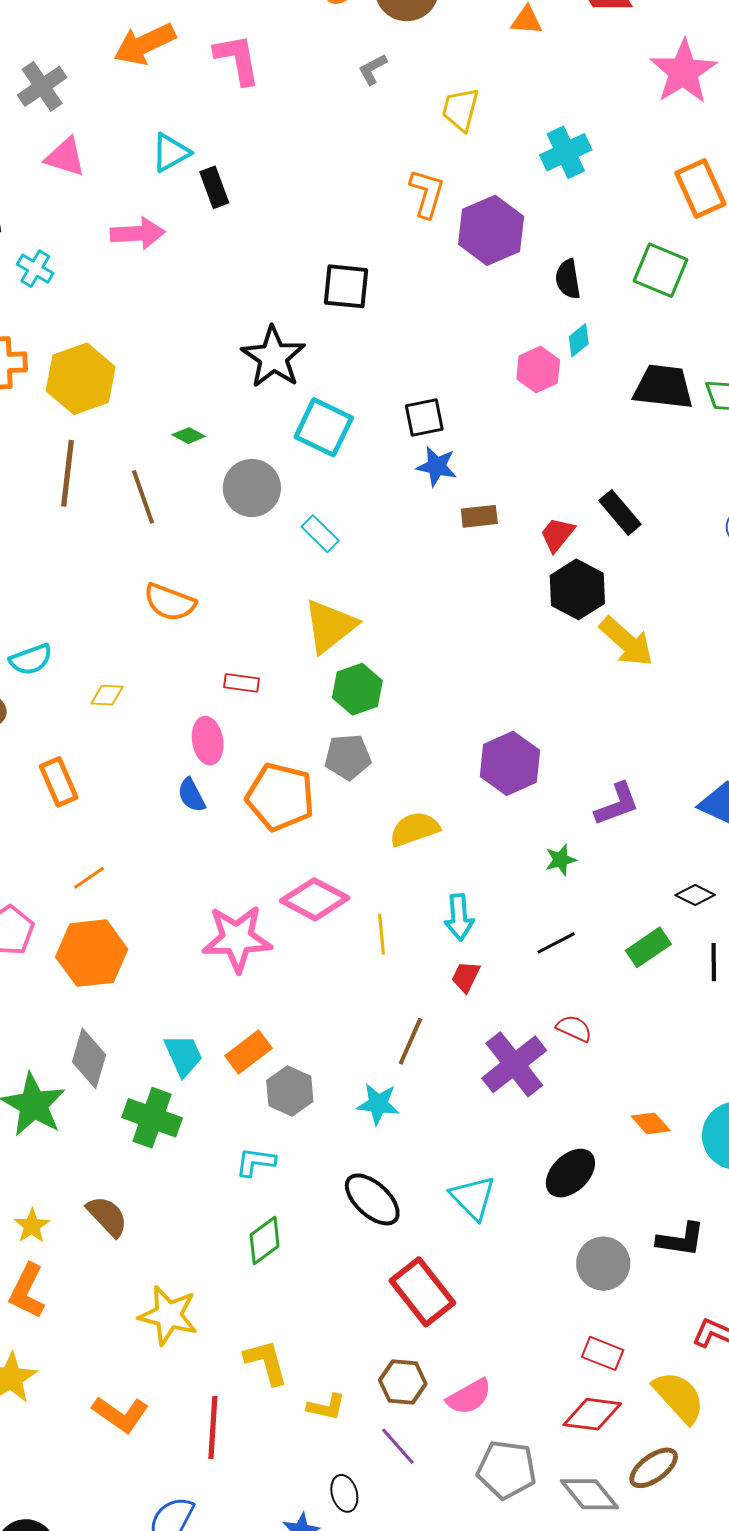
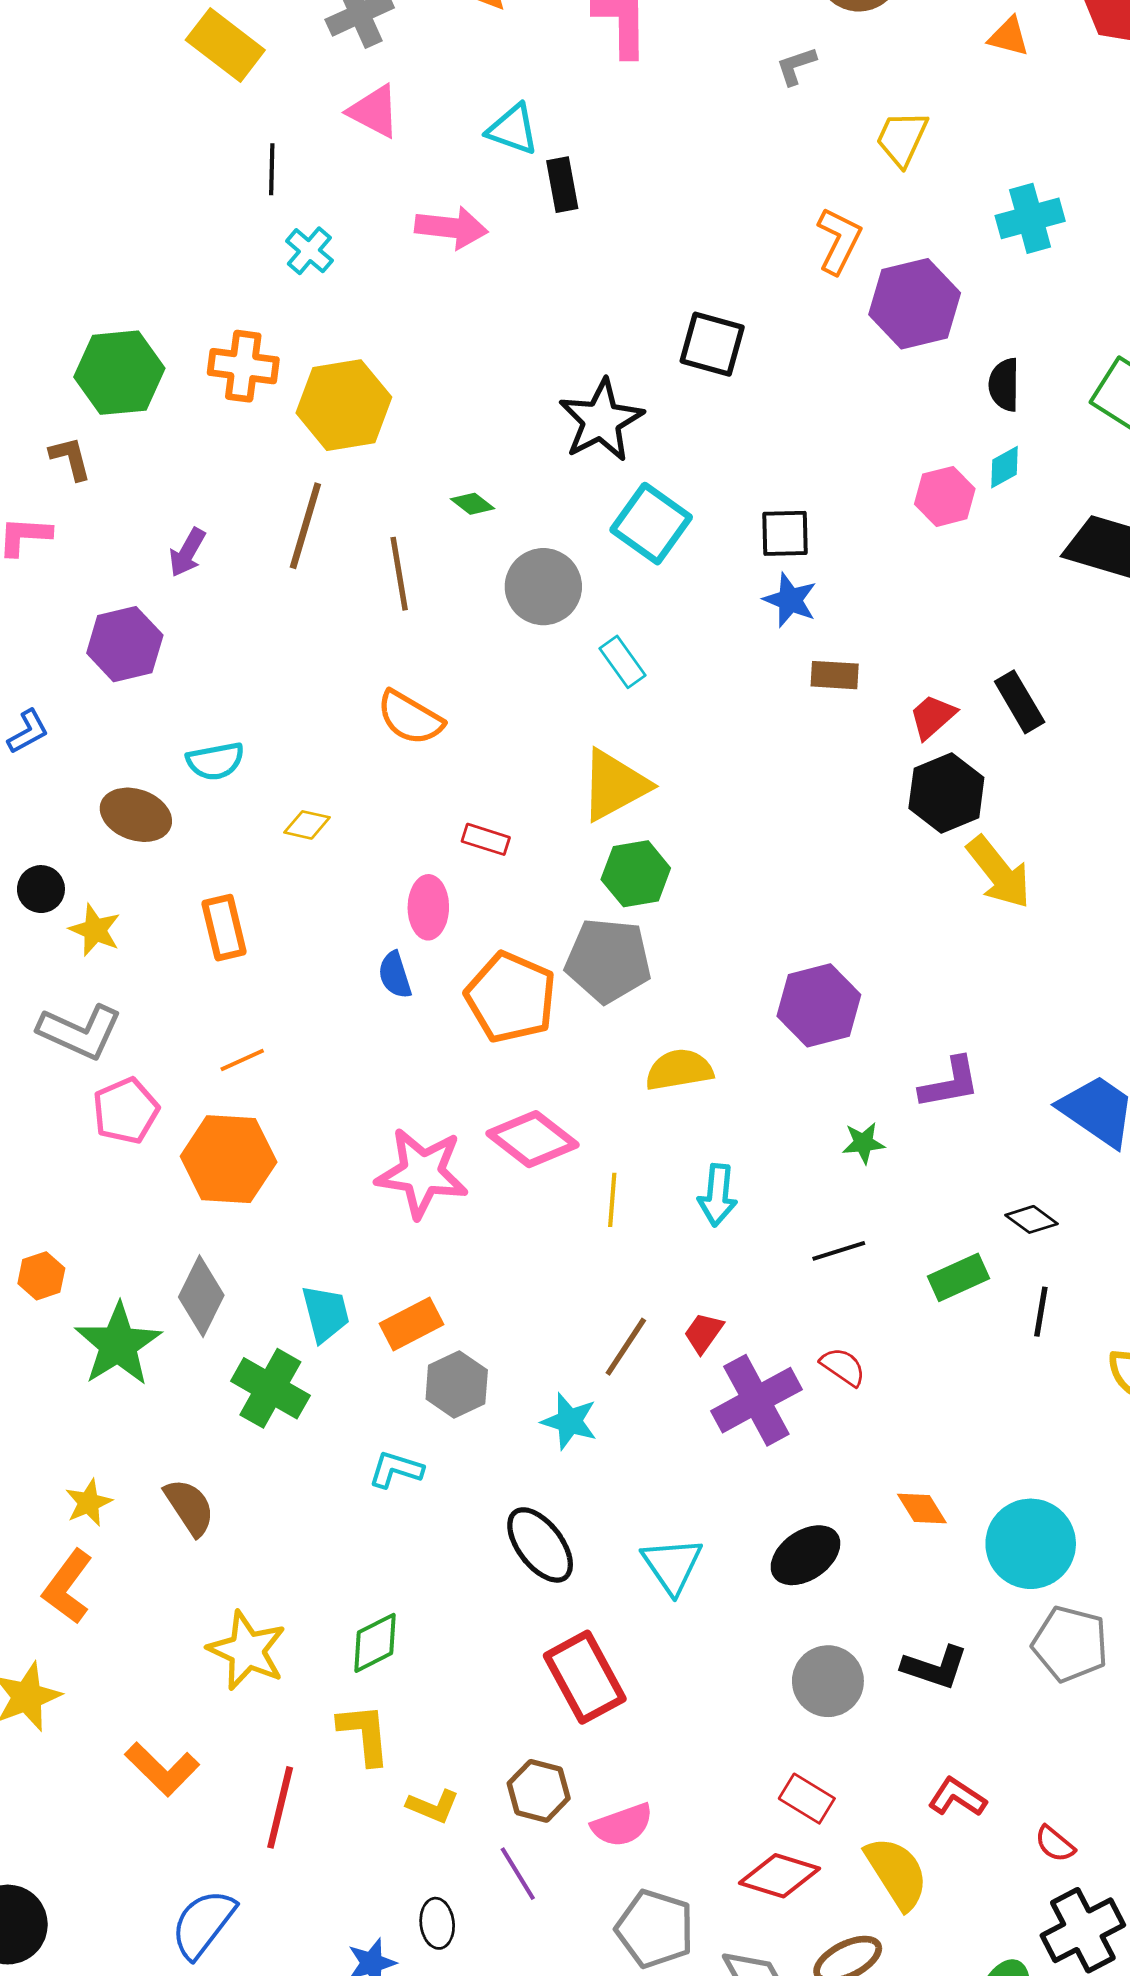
cyan triangle: (171, 153) -> (513, 129), turned 39
gray pentagon: (348, 757) -> (608, 960), size x1.4
red trapezoid: (466, 977) -> (704, 1333), moved
green diamond: (265, 1240) -> (375, 1643), moved

